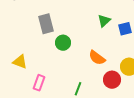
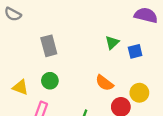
green circle: (63, 43) -> (50, 81), moved

